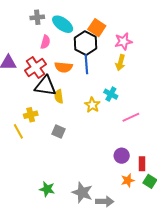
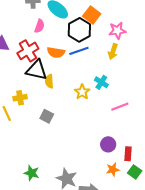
blue line: (86, 64) -> (79, 51), turned 72

